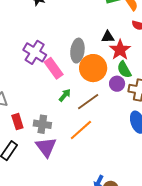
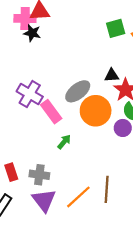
gray ellipse: (77, 51) -> (78, 91), turned 45
brown line: (88, 102) -> (107, 189), moved, turned -50
orange line: (81, 130) -> (78, 197), moved

